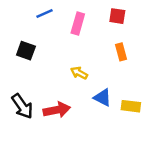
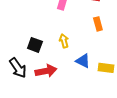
black square: (26, 51) -> (35, 45), moved
yellow arrow: (79, 73) -> (64, 41), turned 48

